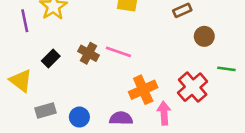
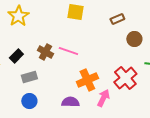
gray rectangle: (46, 111) -> (29, 77), moved
pink arrow: (164, 113) -> (103, 98), turned 30
blue circle: (79, 117) -> (29, 101), moved

